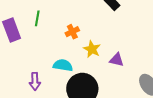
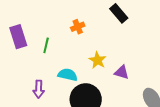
green line: (37, 18) -> (46, 45), moved
orange cross: (72, 32) -> (78, 27), moved

